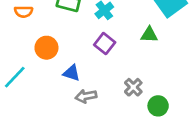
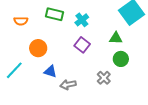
blue triangle: (72, 73) -> (50, 72), moved
green circle: (158, 106) -> (121, 59), moved

